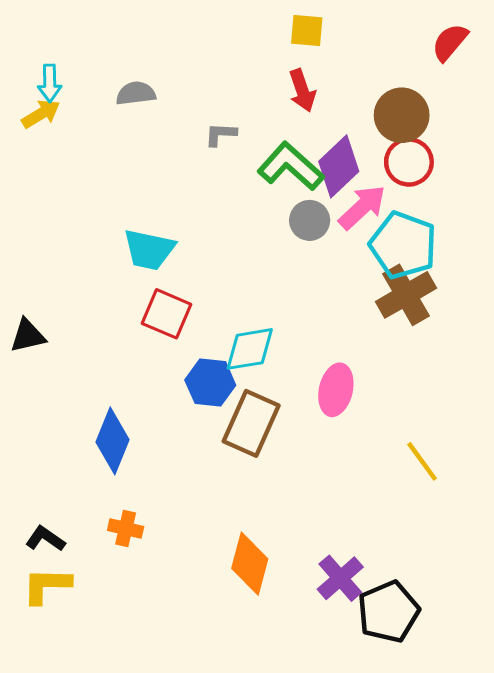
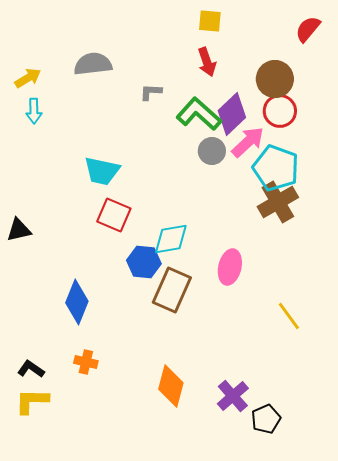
cyan arrow: (50, 83) -> (34, 111), moved
gray semicircle: (136, 93) -> (93, 64), size x1.4
black pentagon: (388, 612) -> (266, 419), size x0.7

